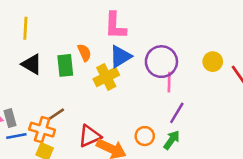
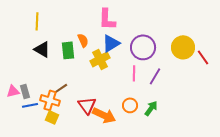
yellow circle: (213, 62) -> (183, 47), size x1.5
pink line: (169, 82) -> (134, 73), moved
purple line: (177, 113) -> (155, 76), moved
red triangle: (90, 136) -> (87, 105), turned -42

